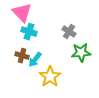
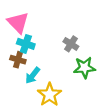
brown cross: (22, 56) -> (18, 60), moved

